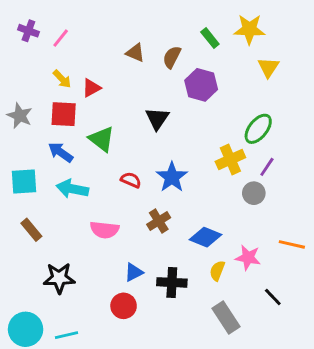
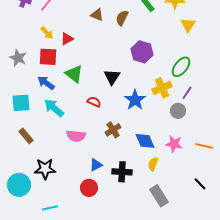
purple hexagon: (201, 85) -> (142, 52), moved
black triangle: (157, 119) -> (112, 77), moved
blue star: (172, 177) -> (135, 100), moved
cyan arrow: (72, 189) -> (54, 108), turned 30
blue diamond: (206, 237) -> (145, 141), turned 45
pink star: (248, 258) -> (174, 144), moved
black line: (273, 297) -> (200, 184), moved
cyan circle: (26, 329) -> (19, 185), moved

